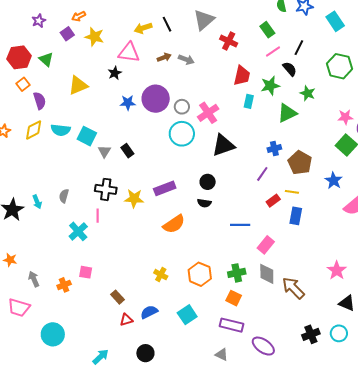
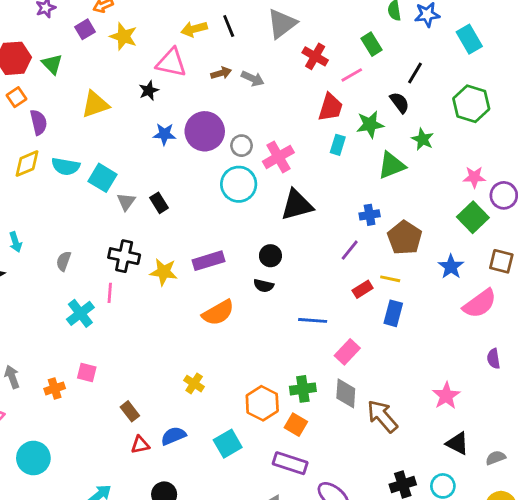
pink line: (273, 52) -> (352, 75), moved
cyan arrow: (37, 202) -> (15, 242), moved
orange hexagon: (200, 274) -> (262, 403), moved

